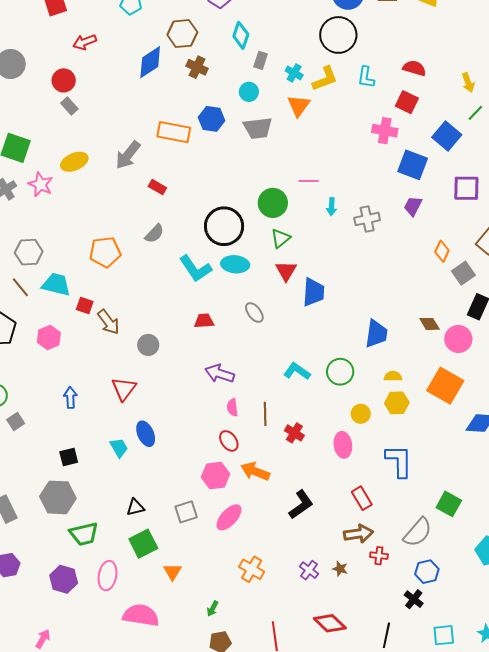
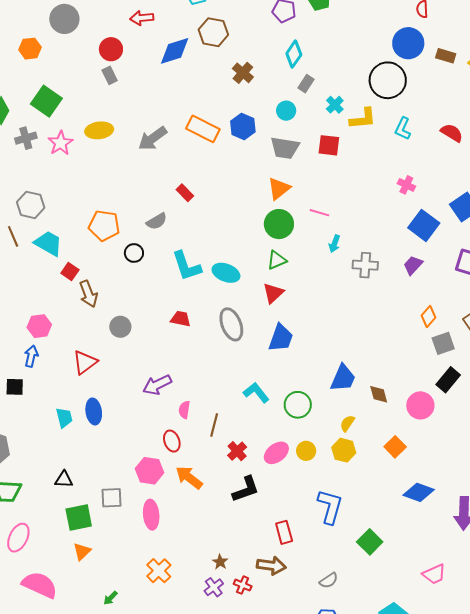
brown hexagon: (182, 34) -> (213, 32), moved
blue diamond: (150, 62) -> (175, 51), moved
red square: (407, 102) -> (329, 145), moved, turned -35
orange triangle: (299, 106) -> (279, 188), moved
pink cross: (385, 131) -> (406, 185), size x0.7
red rectangle: (157, 187) -> (185, 193), moved
black circle: (224, 226) -> (134, 253), moved, size x0.5
blue trapezoid: (314, 292) -> (281, 338), moved
gray ellipse: (254, 312) -> (231, 324), size x1.5
brown diamond: (430, 324) -> (379, 394), moved
pink hexagon: (49, 337) -> (39, 326), moved
purple arrow: (220, 374) -> (157, 385), moved, turned -60
yellow semicircle: (393, 376) -> (347, 423), turned -72
orange square: (445, 386) -> (395, 447), size x0.6
pink ellipse: (343, 445) -> (276, 453), moved, turned 45
black square: (69, 457) -> (15, 387), moved
green square: (449, 504) -> (370, 542), moved
black L-shape: (301, 505) -> (246, 489), moved
pink ellipse: (229, 517) -> (151, 515), turned -64
gray semicircle: (418, 532) -> (329, 580), size x0.6
green square: (143, 544) -> (79, 517), moved
red cross: (379, 556) -> (243, 585), moved
brown star: (340, 569) -> (220, 562), moved

